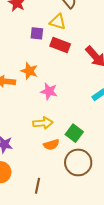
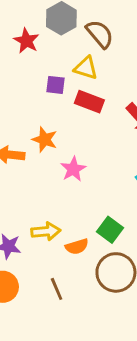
pink star: (49, 91) -> (73, 169), turned 30
yellow arrow: (43, 123) -> (46, 231), moved
brown line: (38, 186) -> (57, 289), moved, turned -35

